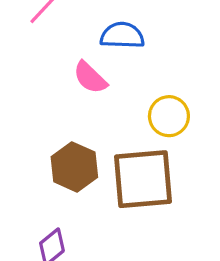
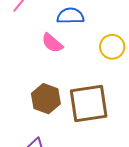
yellow circle: (169, 116) -> (112, 47), moved

